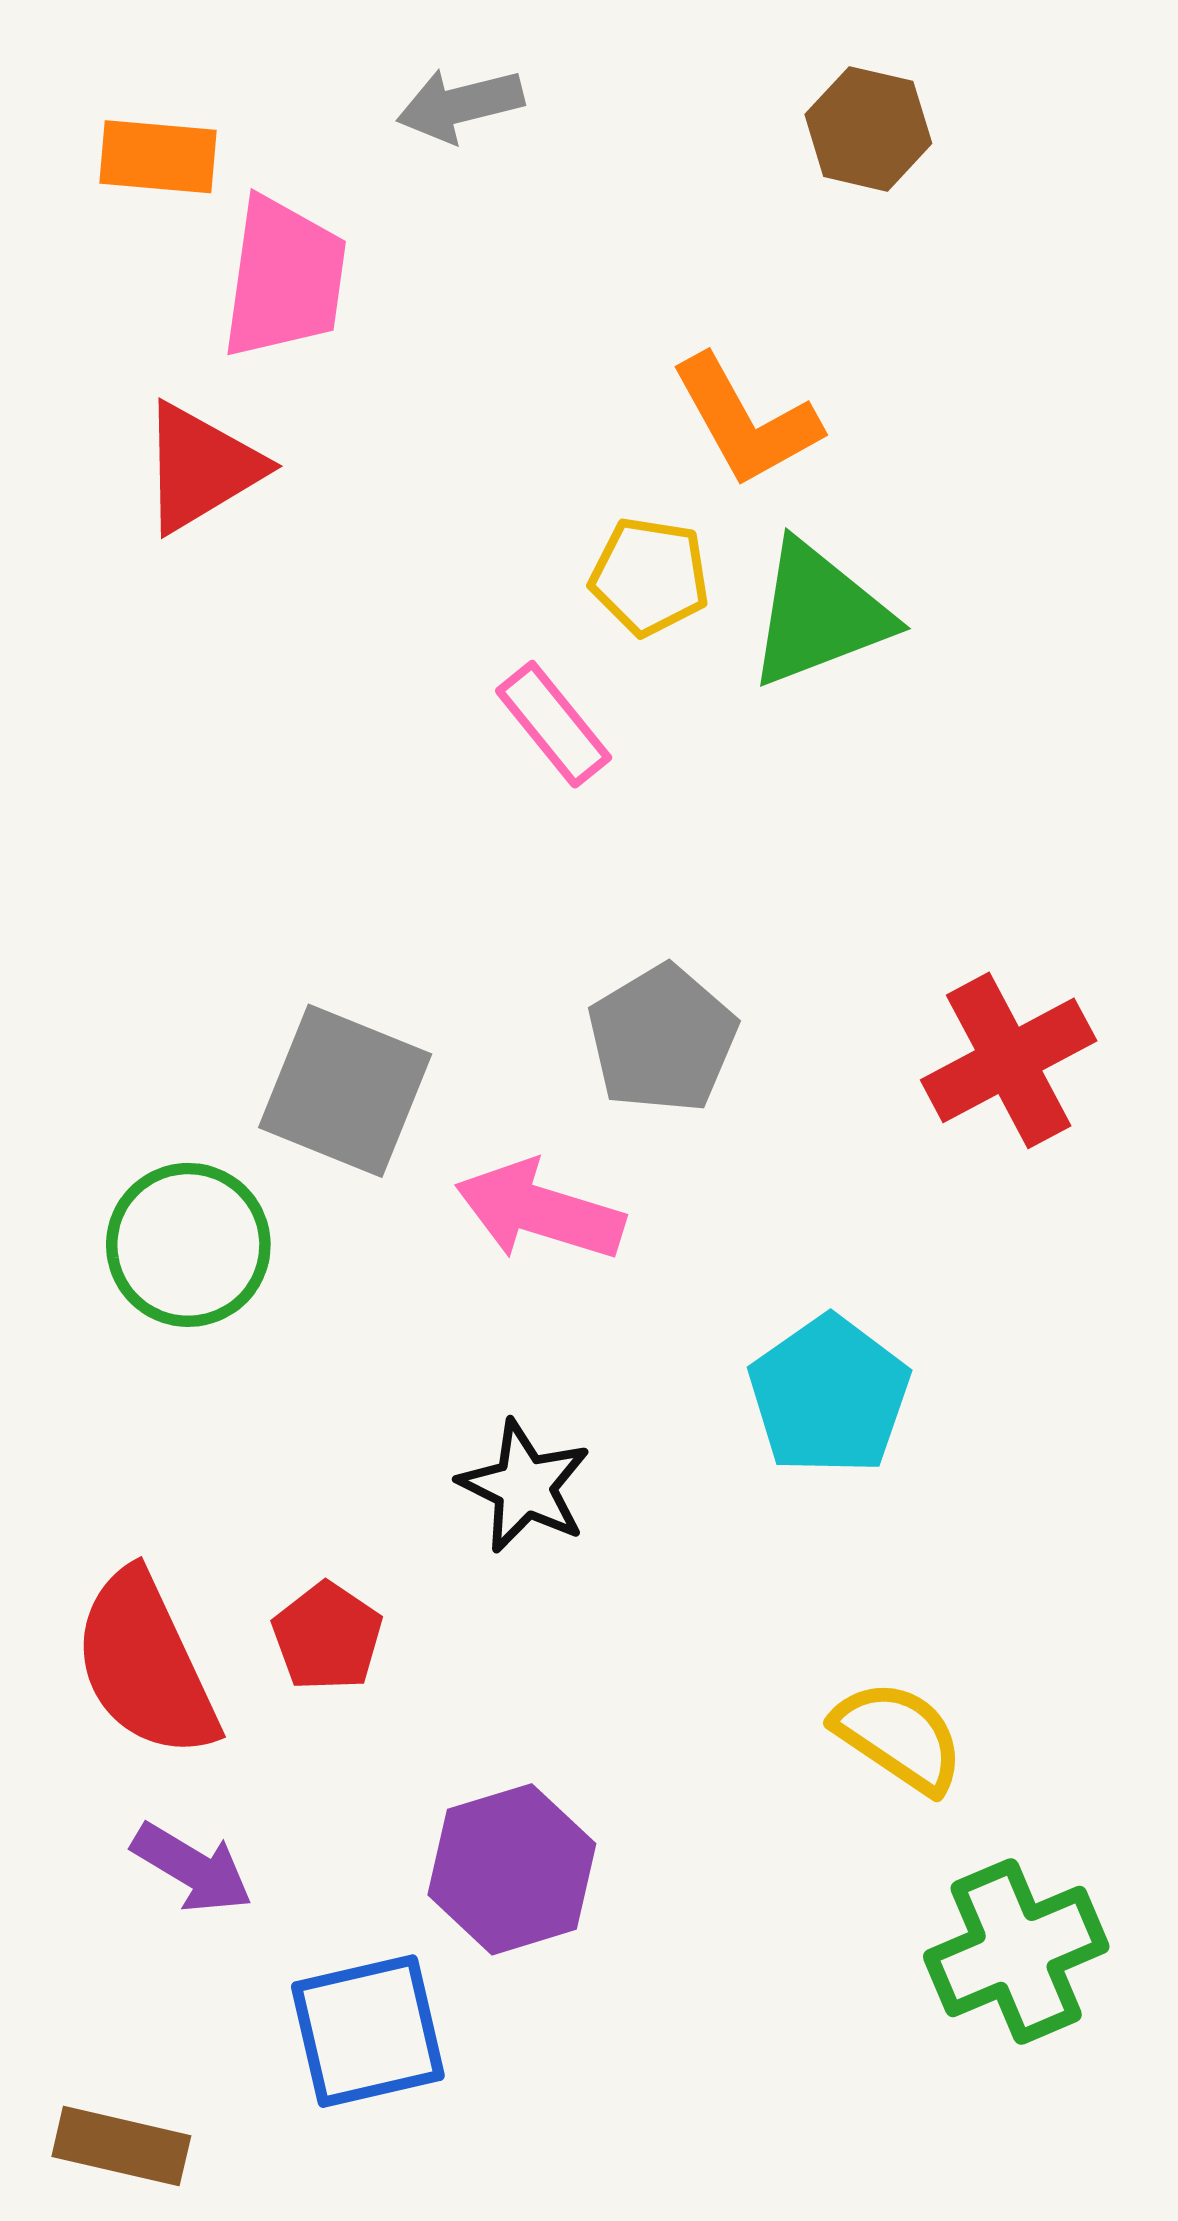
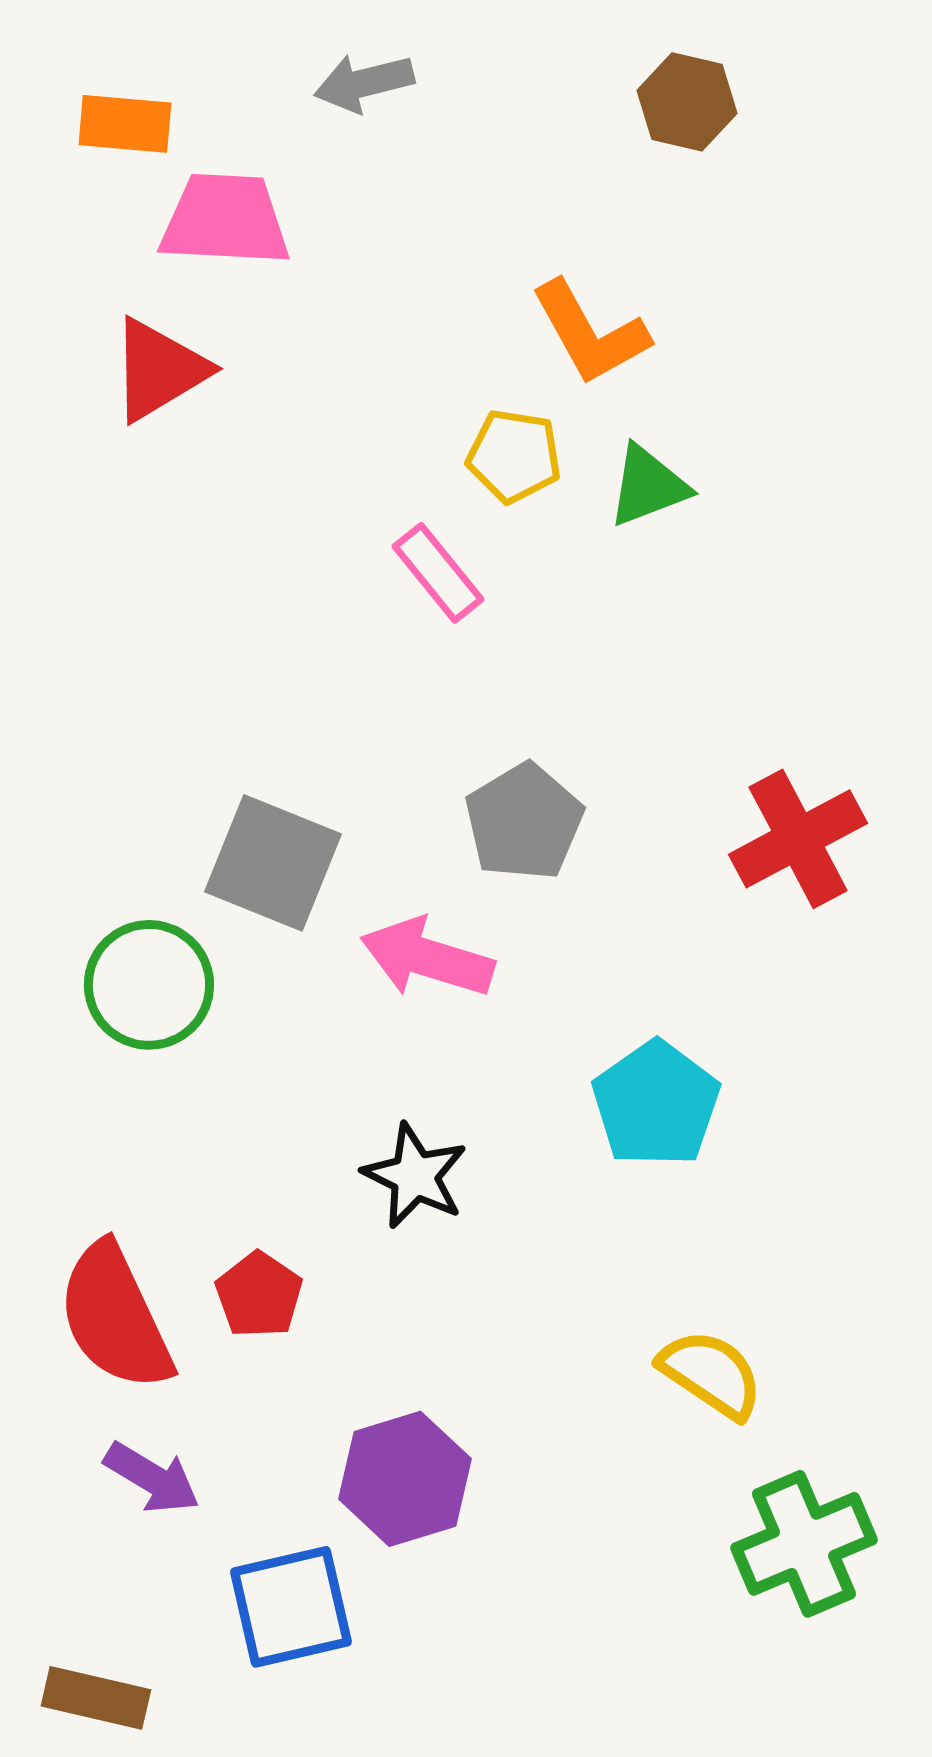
pink trapezoid: (284, 278) -> (225, 220), turned -95
green triangle: (819, 614) -> (648, 486), size x0.7

